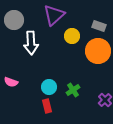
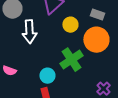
green cross: (73, 90) -> (71, 60), moved, size x1.6

